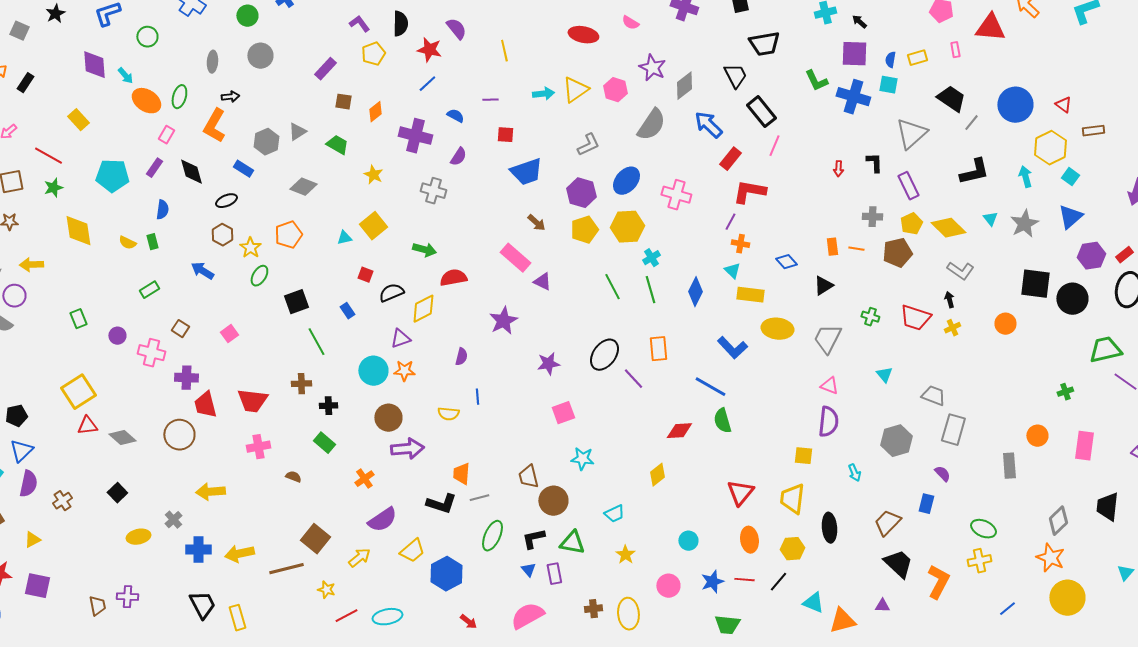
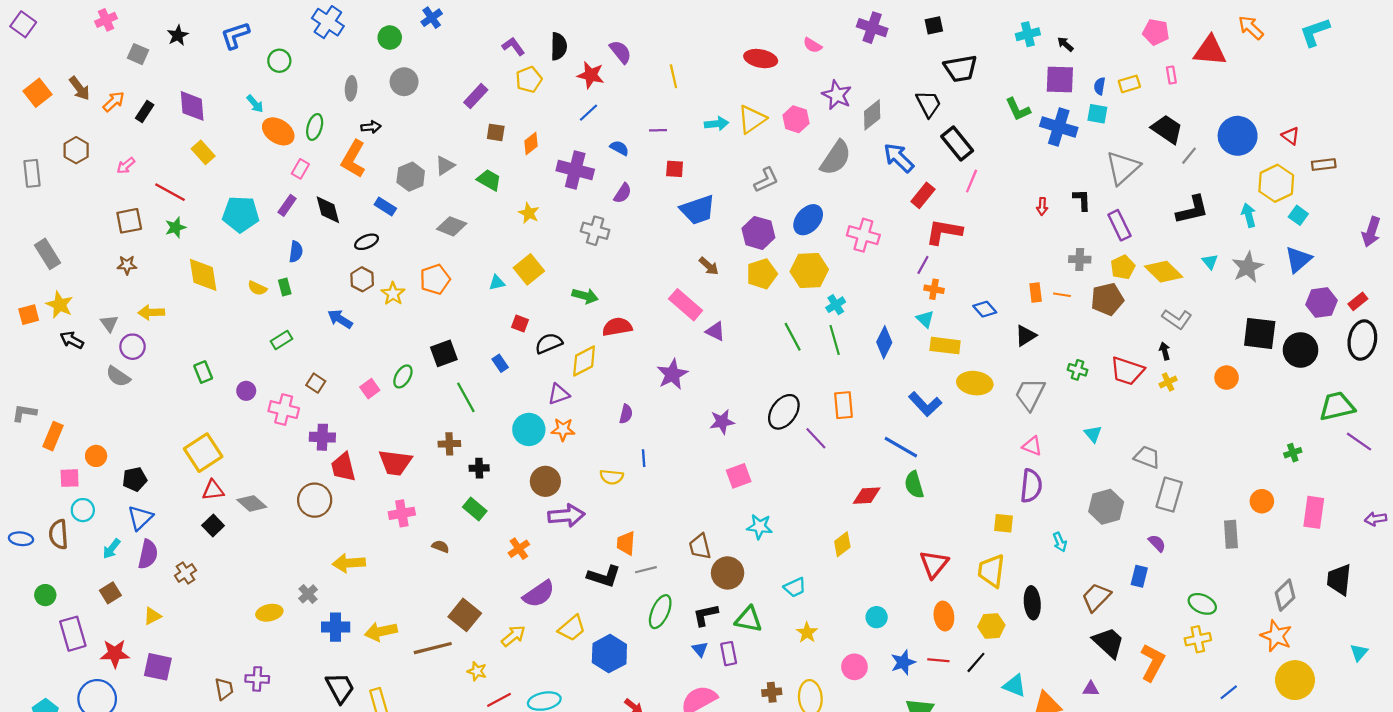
purple diamond: (94, 65) -> (192, 106), moved
green ellipse: (259, 276) -> (403, 376), moved
black square: (117, 493) -> (213, 526), moved

